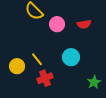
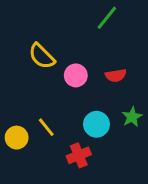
red cross: (45, 78) -> (79, 155), moved
green star: (94, 82) -> (132, 117), moved

